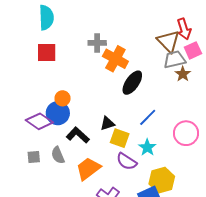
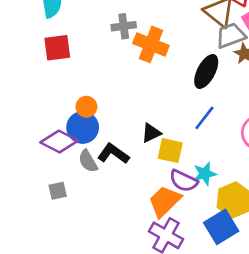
black ellipse: (132, 83) -> (206, 71), moved
cyan star: (147, 147) -> (205, 174), moved, turned 30
gray semicircle: (58, 155) -> (88, 161), moved
orange trapezoid: (88, 169) -> (165, 201), moved

